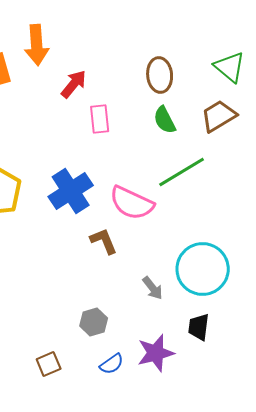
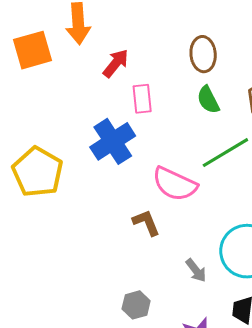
blue cross: (71, 191) -> (113, 141), moved

